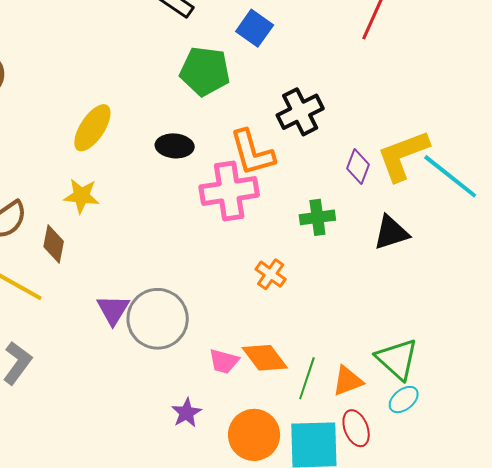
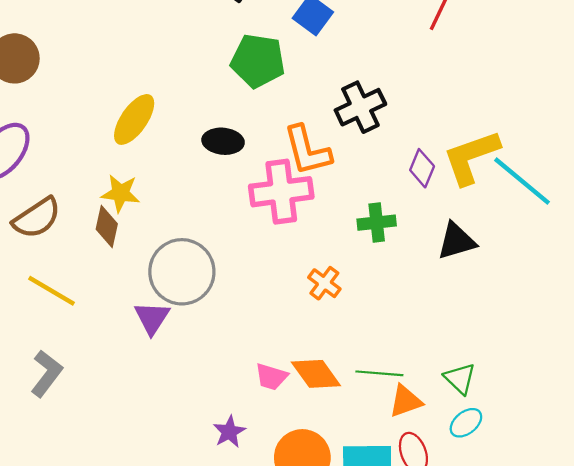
brown diamond: (54, 244) -> (107, 227), moved
gray circle: (158, 319) -> (182, 272), moved
green triangle: (397, 359) -> (460, 379), size x0.7
green line: (307, 378) -> (379, 373), moved, turned 75

